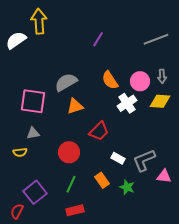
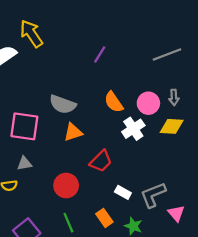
yellow arrow: (39, 21) -> (31, 34), turned -30
gray semicircle: (66, 82) -> (63, 104), turned -130
pink triangle: (164, 176) -> (176, 213), turned 42
green line: (71, 184) -> (68, 223), turned -48

